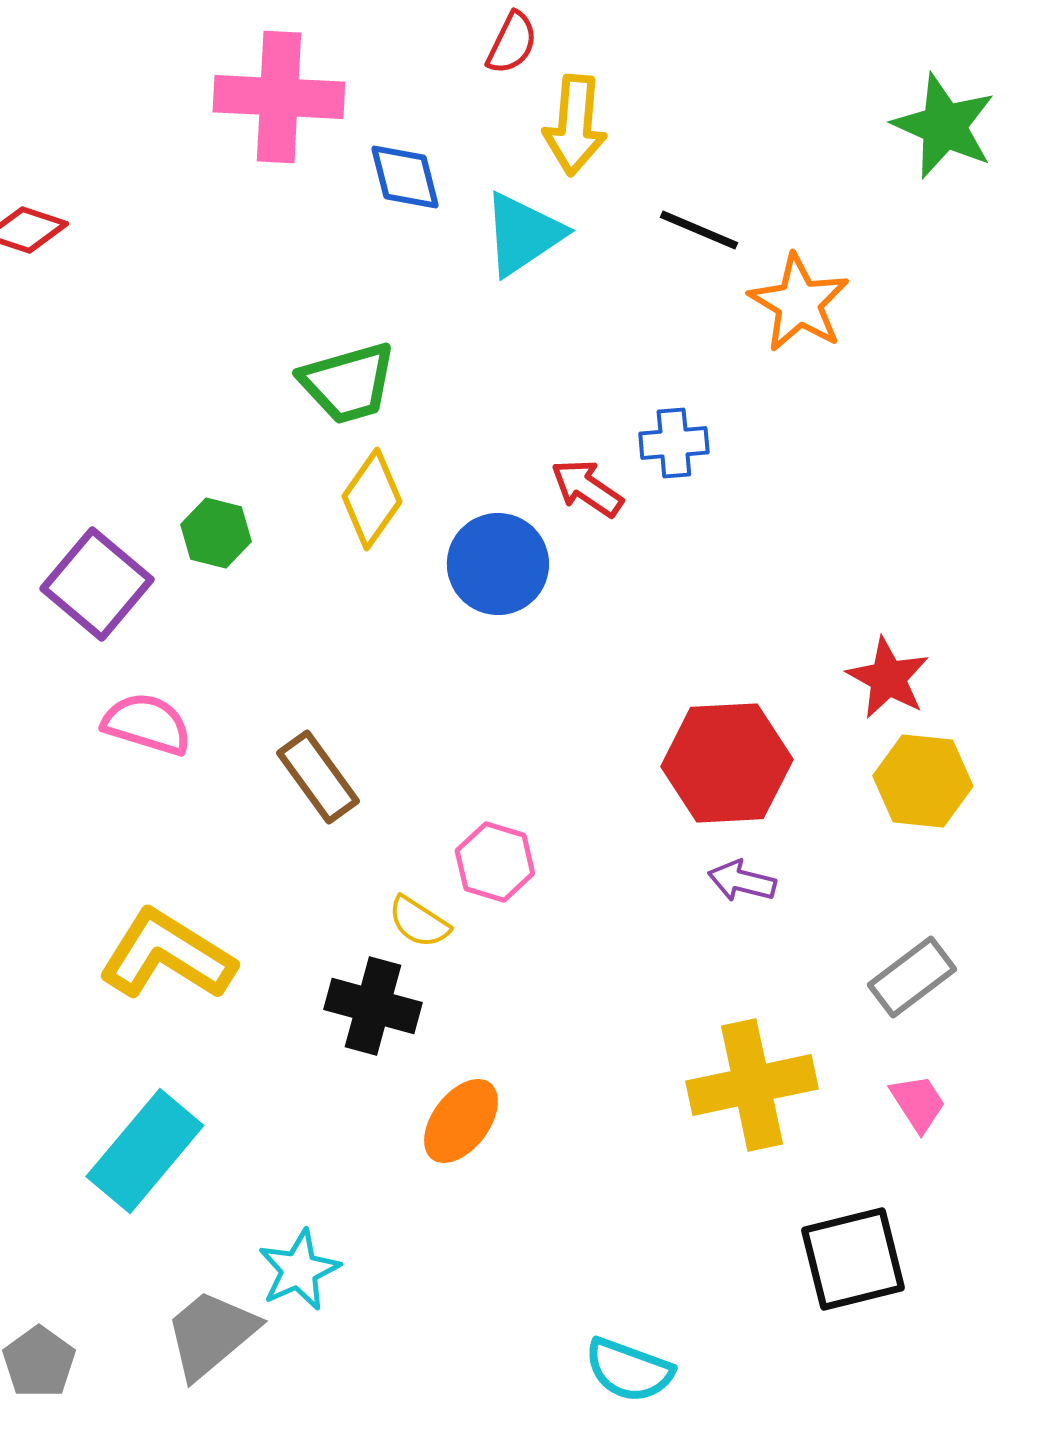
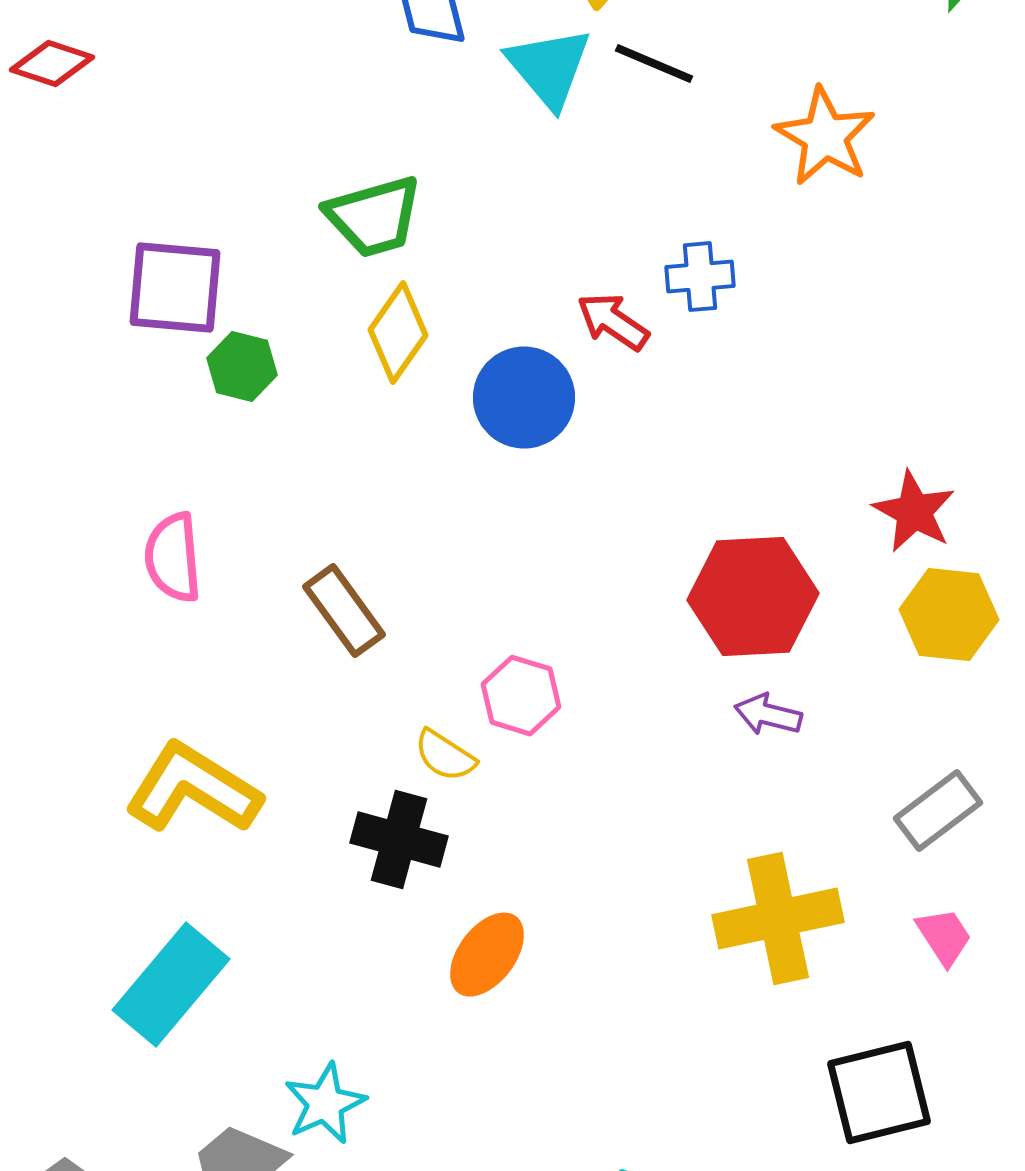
black line: (699, 230) -> (654, 64), moved
cyan triangle: (523, 234) -> (549, 68), turned -36
purple square: (97, 584) -> (175, 288), moved, turned -35
pink semicircle: (147, 724) -> (173, 558), turned -112

